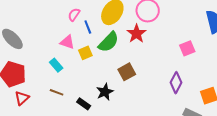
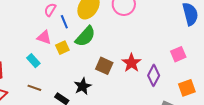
red star: (136, 34) -> (131, 63), moved
pink square: (187, 48) -> (178, 54), moved
brown square: (127, 72) -> (104, 66), turned -36

